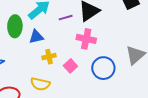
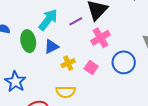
pink cross: (86, 39) -> (101, 38), turned -30

